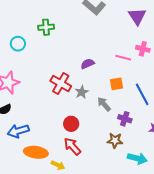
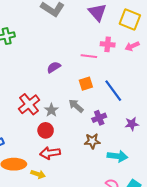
red cross: (61, 83) -> (29, 104), moved, turned 30
gray star: (82, 92) -> (51, 110), moved
purple cross: (125, 119) -> (99, 118), turned -32
red arrow: (72, 146) -> (50, 153), turned -48

